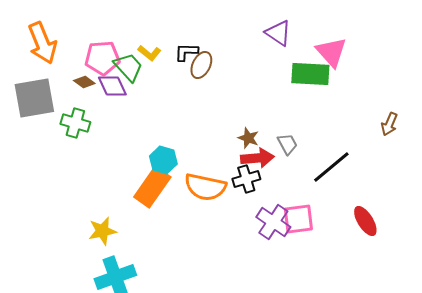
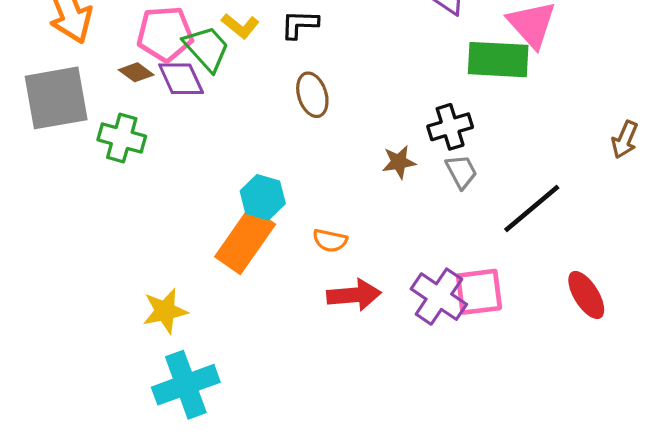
brown ellipse: (201, 65) -> (312, 95), moved, turned -44
brown star: (248, 138) -> (399, 162), turned -30
red arrow: (257, 158) -> (354, 295), moved
black cross: (246, 179) -> (450, 127), moved
orange semicircle: (205, 187) -> (330, 241), size x0.5

